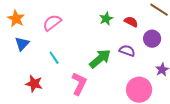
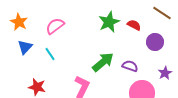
green star: (106, 19) -> (109, 22), size x1.5
purple semicircle: (127, 51) -> (130, 66), moved
cyan line: (54, 58) -> (50, 54), moved

